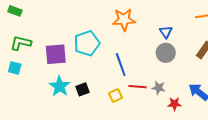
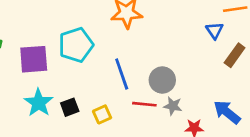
blue triangle: (166, 32) -> (215, 31), moved
gray circle: (166, 53) -> (162, 80), moved
yellow square: (116, 96) -> (102, 114), moved

